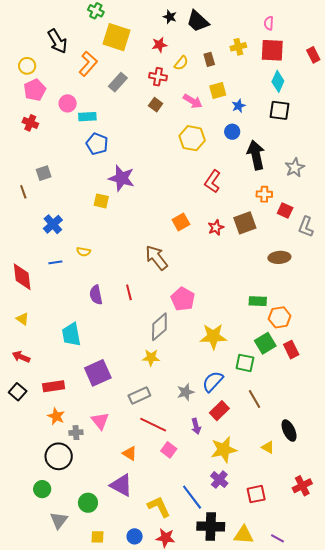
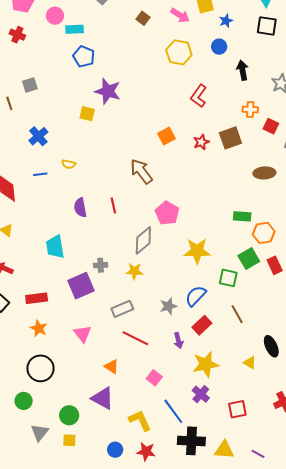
black arrow: (256, 155) -> (242, 70), size x0.7
gray cross: (76, 433) -> (101, 265), moved
pink square: (169, 450) -> (154, 378), moved
yellow square: (98, 537) -> (69, 440), moved

